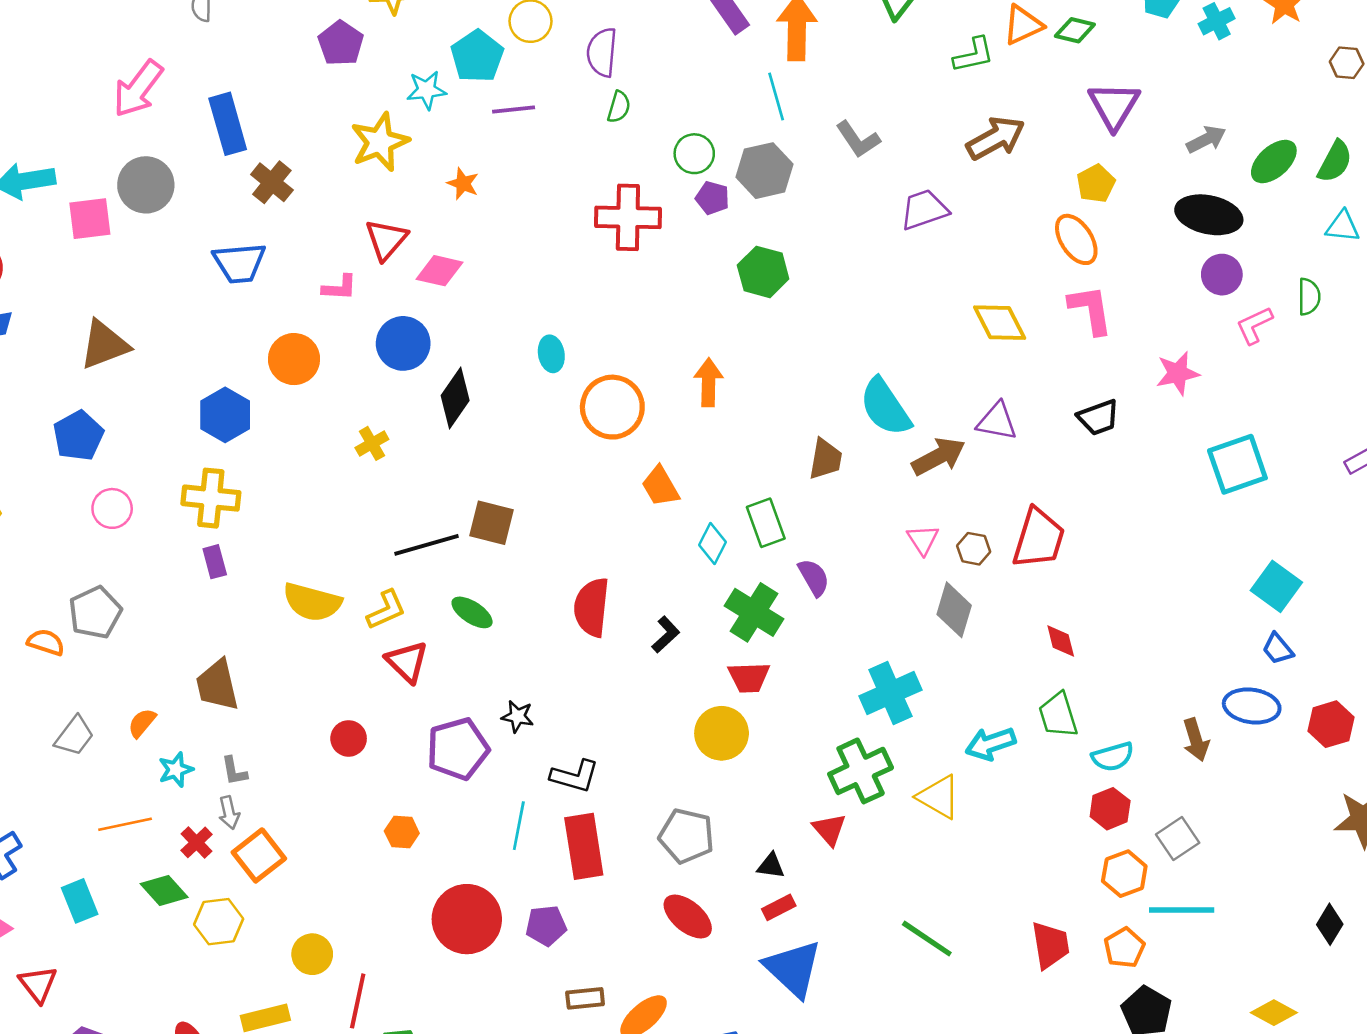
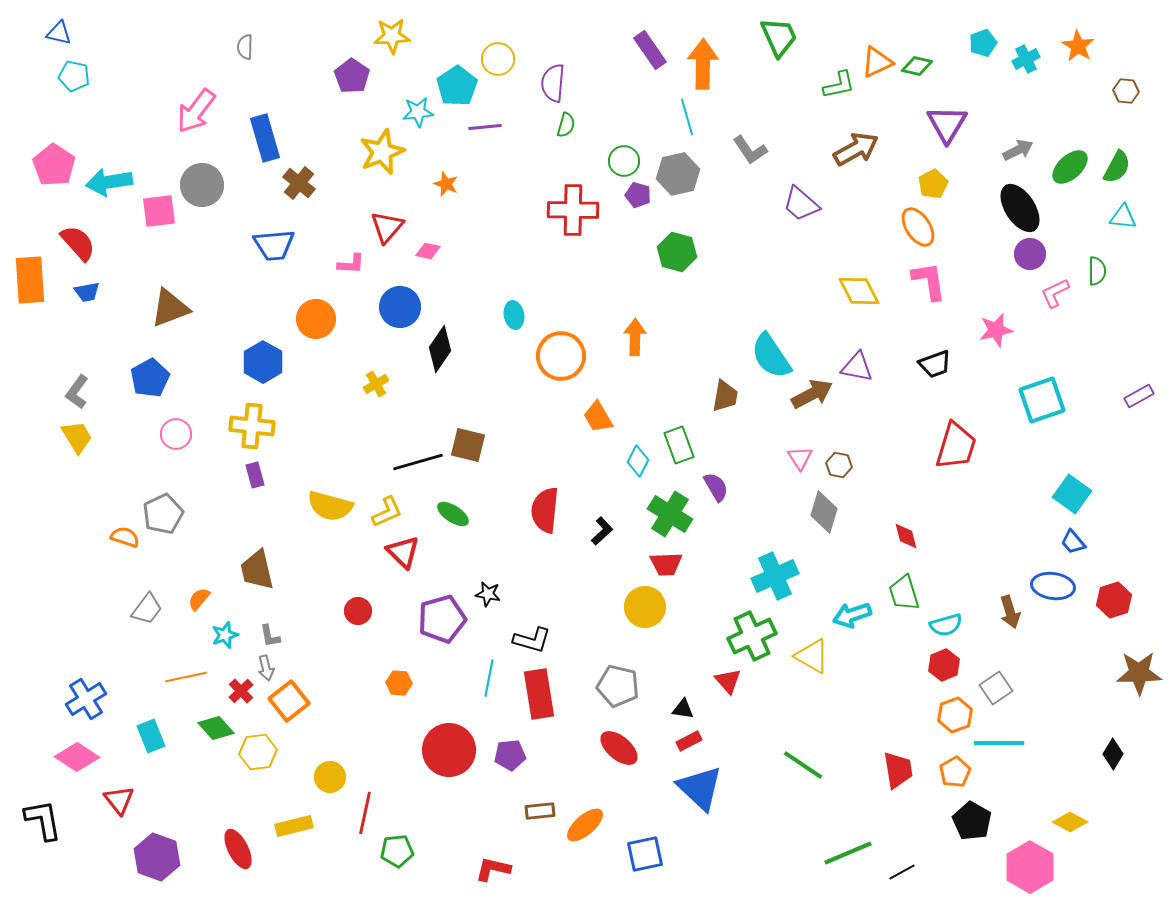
purple trapezoid: (924, 210) -> (801, 204), turned -120
black ellipse: (1209, 215) -> (1020, 208), turned 45
pink diamond: (440, 271) -> (428, 251), size x0.7
red trapezoid: (1039, 538) -> (956, 446), moved

